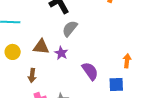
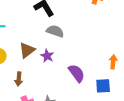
gray semicircle: (70, 29) -> (55, 31), turned 72
brown triangle: (41, 47) -> (27, 50), turned -42

